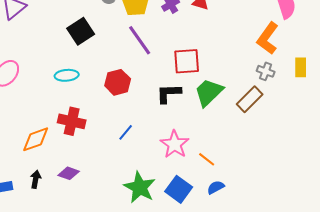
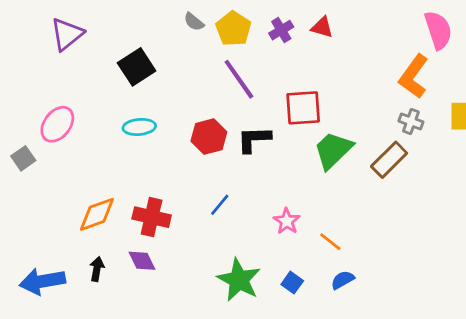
black square: (81, 31) -> (137, 67), moved
black L-shape: (169, 93) -> (254, 139), moved
red cross: (72, 121) -> (152, 217), moved
pink star: (175, 144) -> (287, 221), size x0.7
purple diamond: (69, 173) -> (142, 261), turned 45
blue square: (179, 189) -> (292, 283), size x0.6

